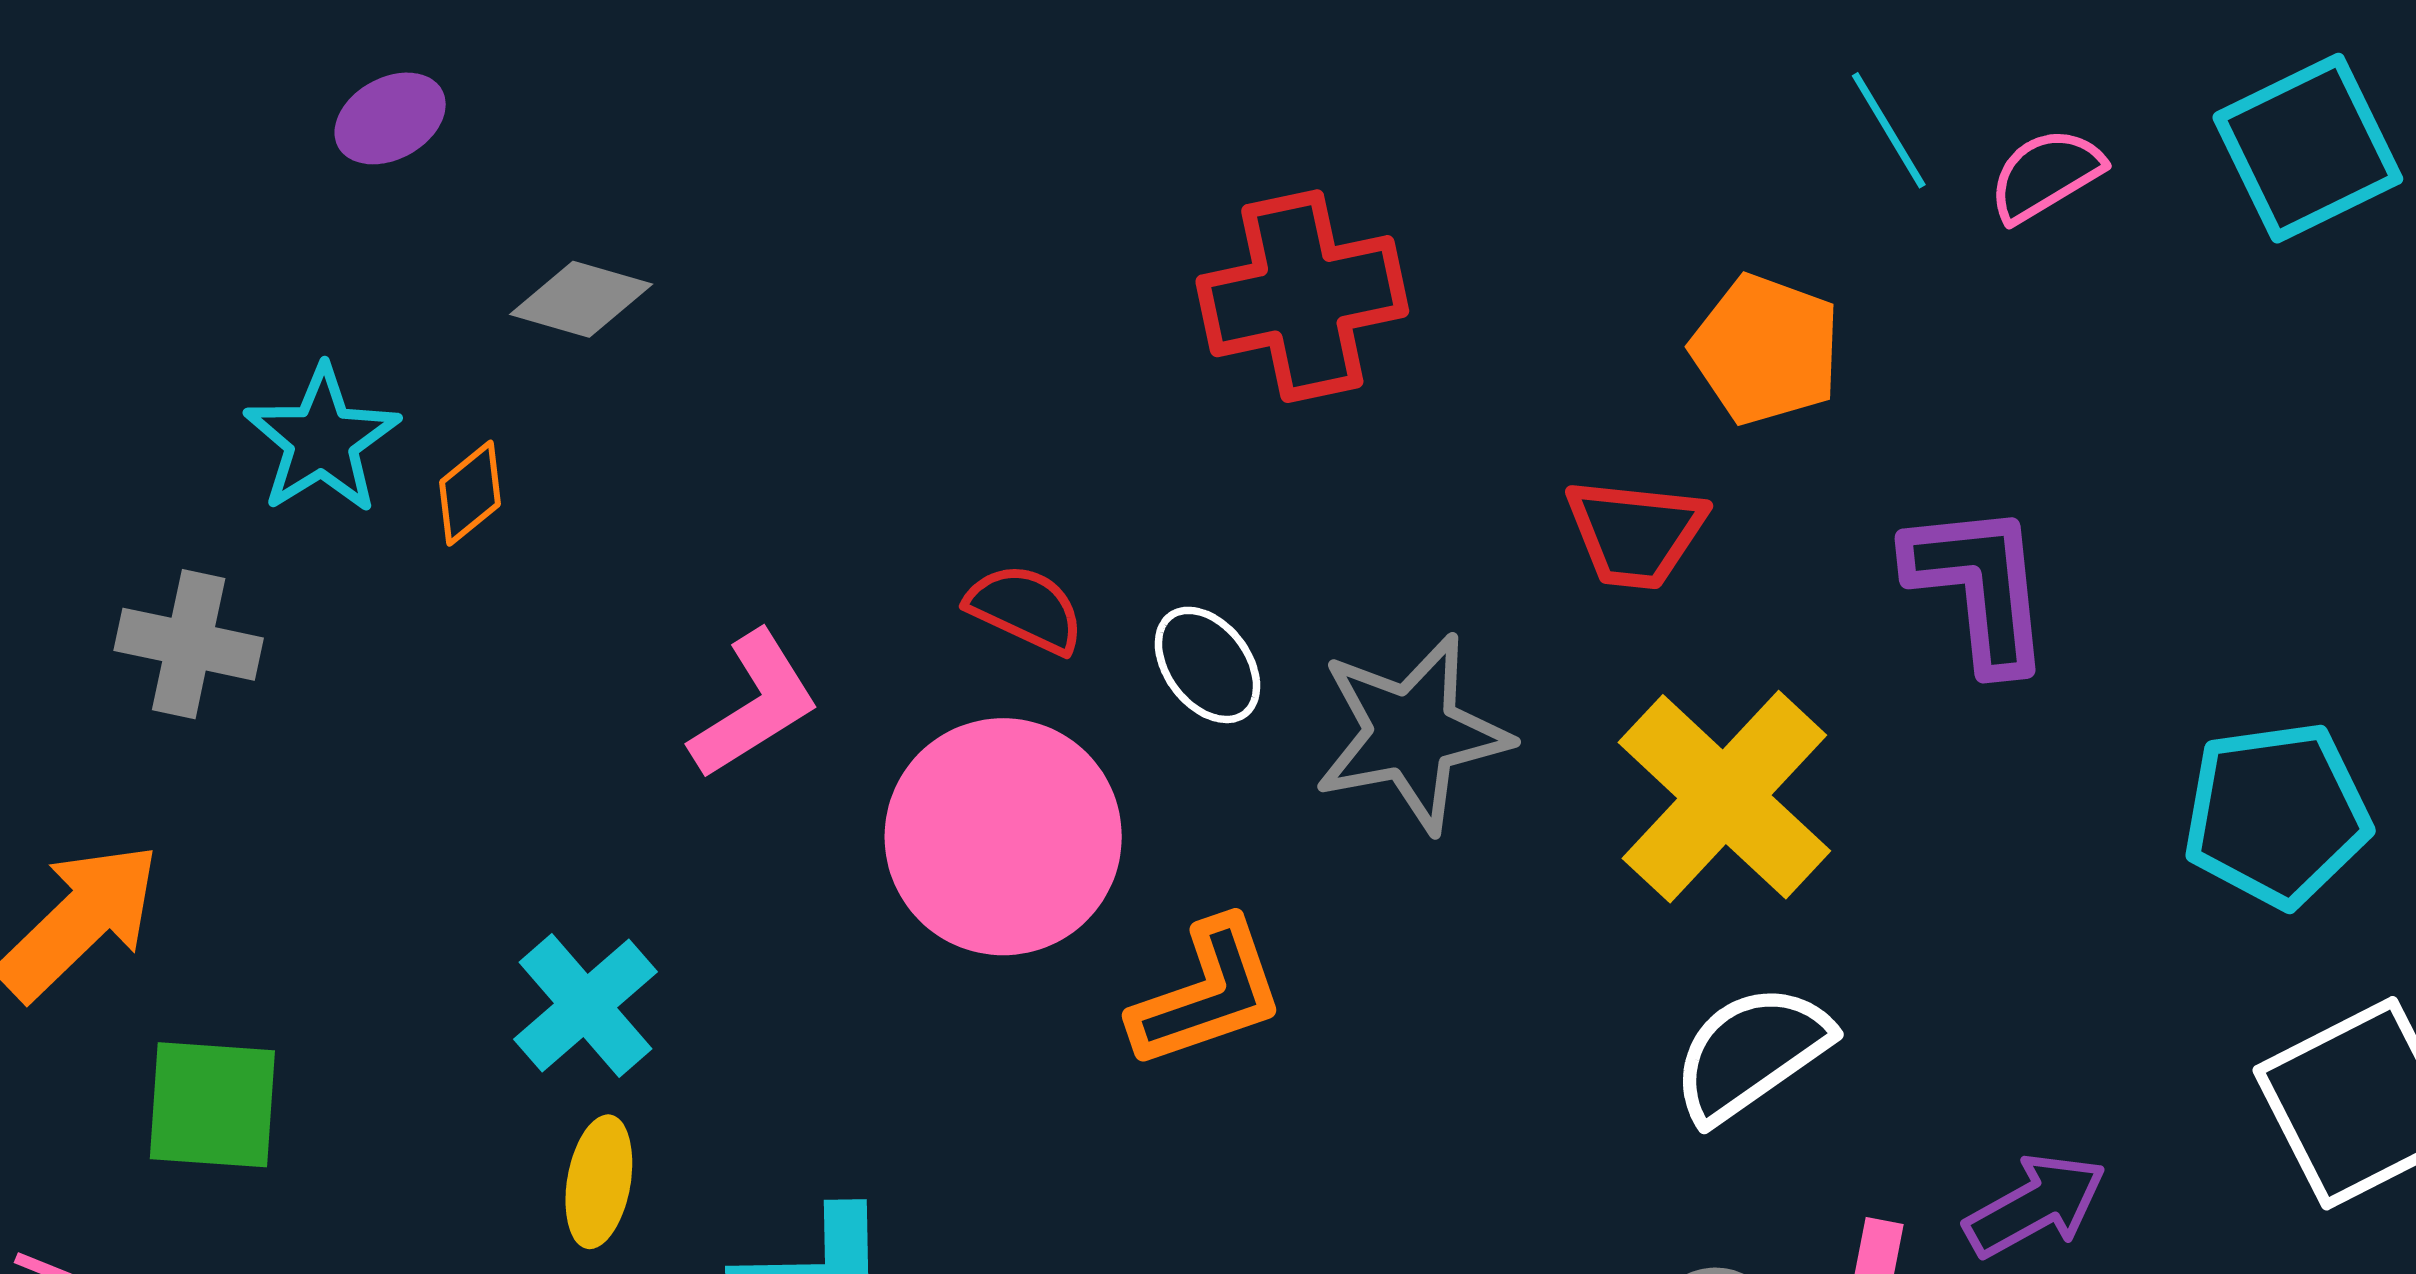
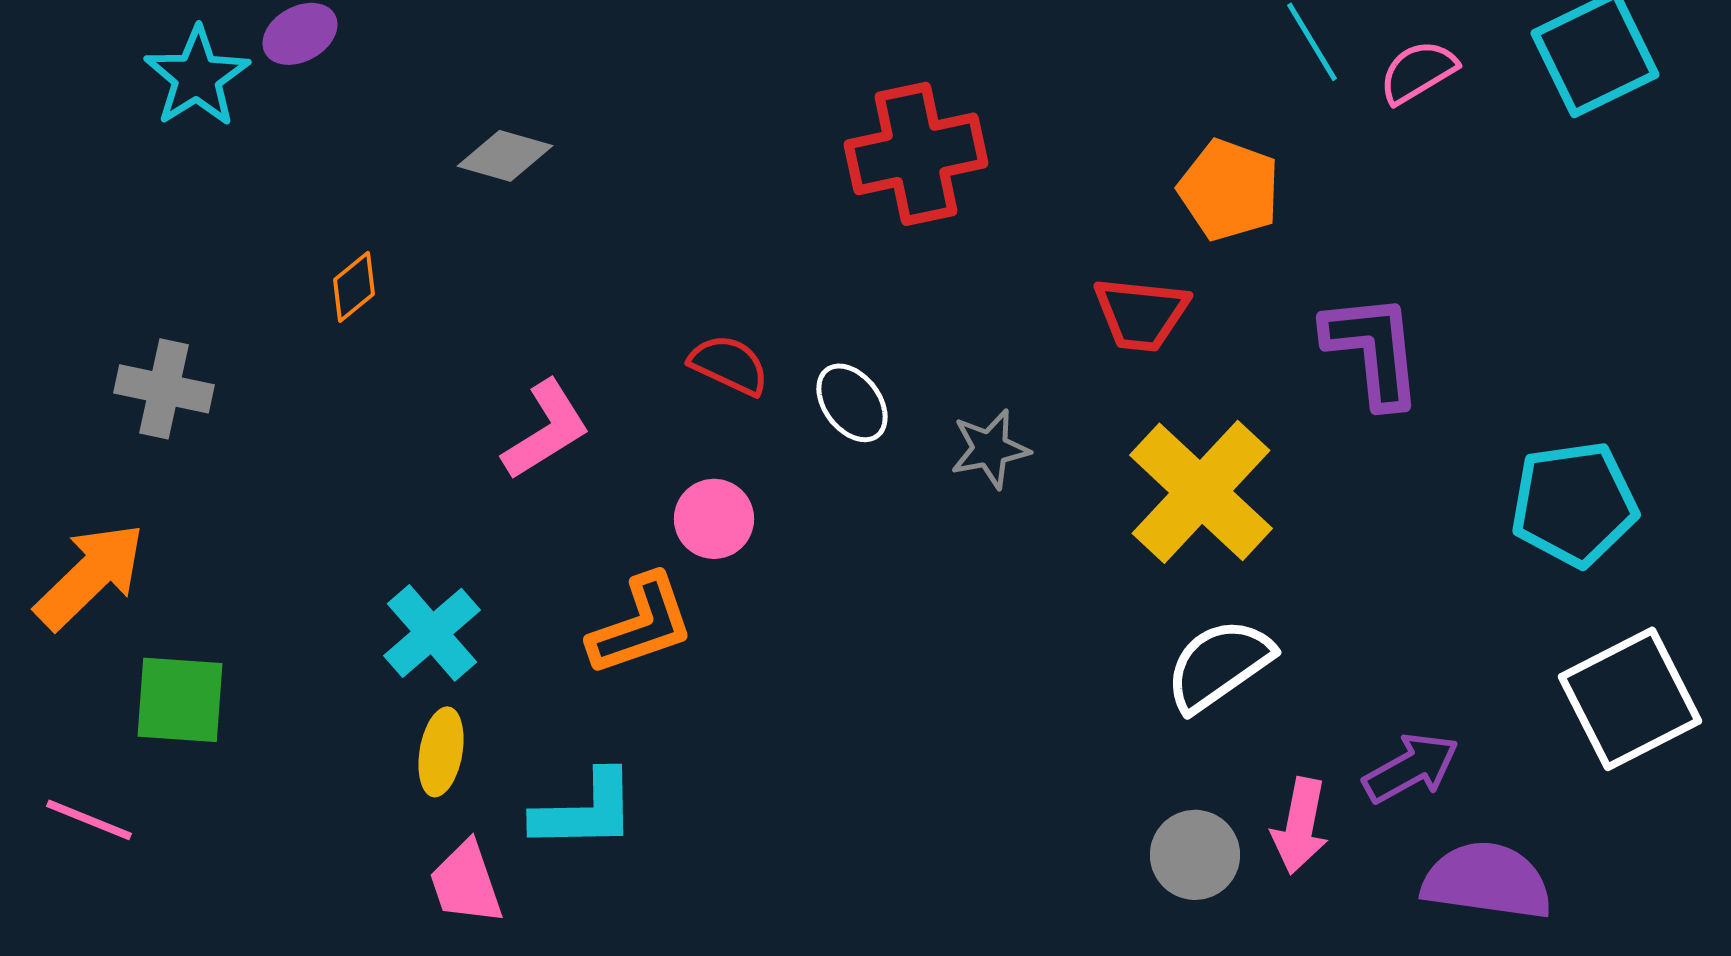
gray diamond: (581, 299) -> (505, 156), moved
cyan star: (322, 440) -> (197, 77), moved
gray star: (1412, 733) -> (990, 449), size x0.6
pink circle: (1003, 837) -> (714, 519), size x0.5
orange L-shape: (1208, 994) -> (641, 625), moved

